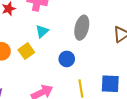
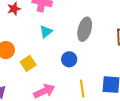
yellow square: (26, 51) -> (28, 63), moved

